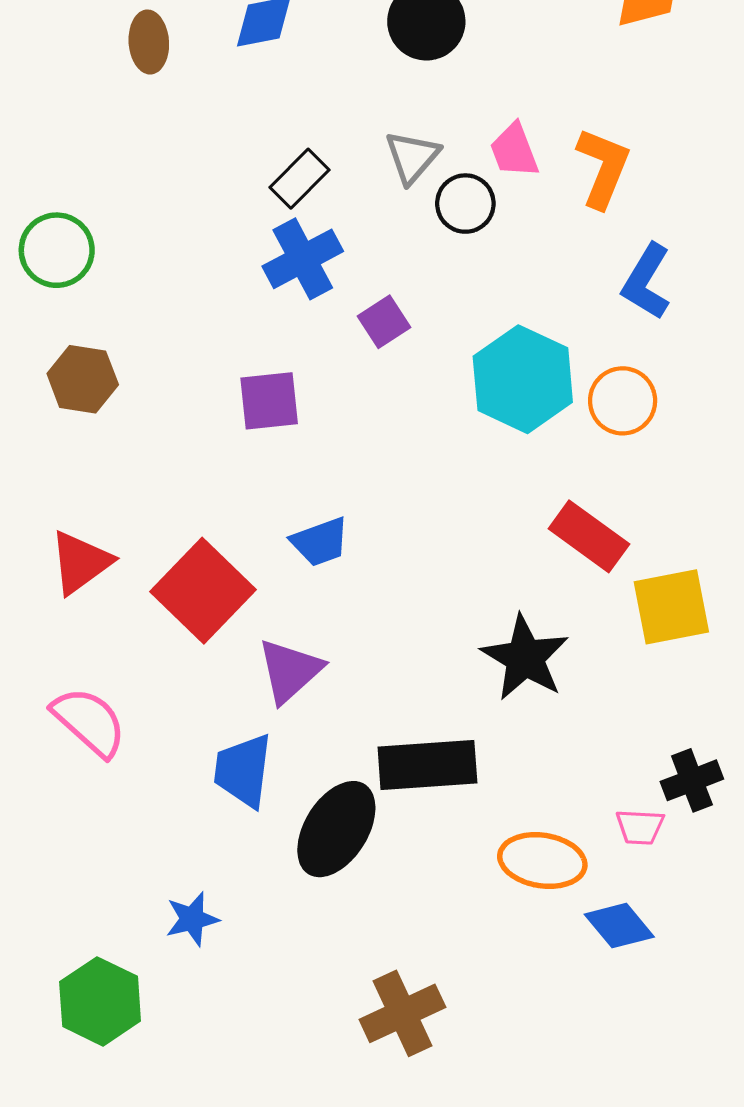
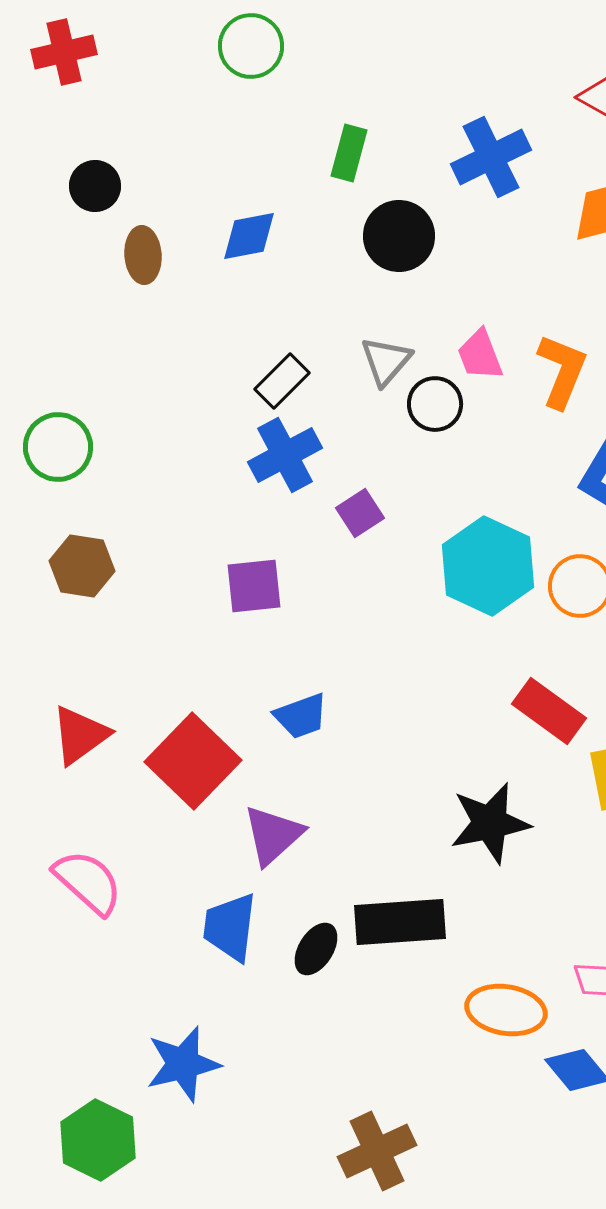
black star: (525, 658) -> (490, 823), turned 30
black ellipse: (336, 829) -> (316, 949), moved, size x0.6
blue star: (192, 919) -> (183, 1064), size x1.5

